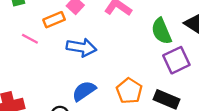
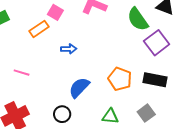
pink line: (30, 39) -> (22, 73), moved
blue arrow: (81, 47) -> (69, 49), size x0.6

